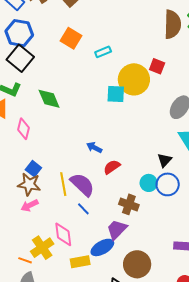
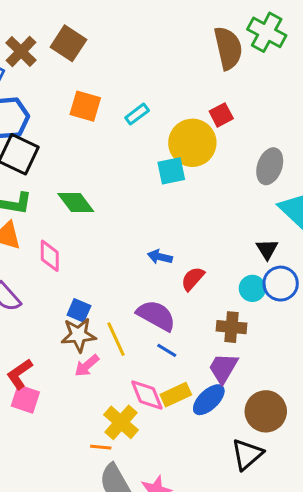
red square: (157, 66) -> (221, 115), turned -35
yellow line: (63, 184) -> (116, 339), moved
yellow rectangle: (80, 262) -> (176, 395), moved

